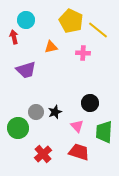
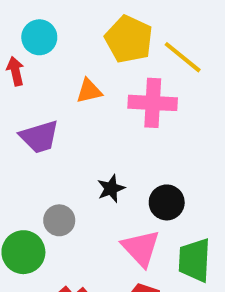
pink cross: (83, 53) -> (153, 103), size x1.6
black star: (55, 112) -> (111, 188), moved
pink triangle: (77, 126) -> (141, 248), size x1.5

